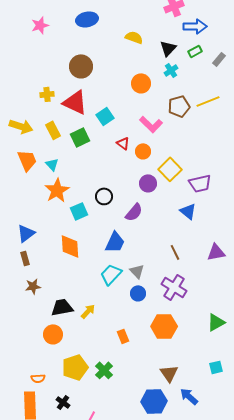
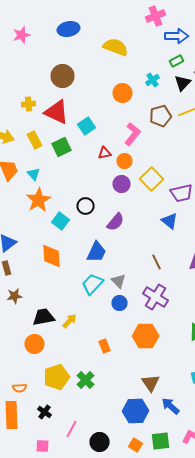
yellow semicircle: (134, 37) -> (116, 47), size x1.4
black triangle: (168, 48) -> (182, 83), moved
pink L-shape: (151, 124) -> (132, 134), turned -95
red triangle: (123, 143) -> (104, 153), turned -48
purple circle: (148, 183) -> (122, 184), moved
cyan square: (79, 211) -> (60, 221), turned -30

